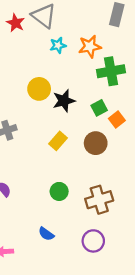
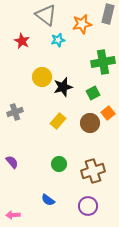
red star: (16, 23) -> (22, 41), moved
orange star: (90, 46) -> (82, 24), moved
orange square: (117, 120) -> (108, 113), moved

